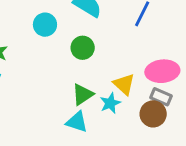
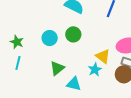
cyan circle: (45, 25) -> (50, 38), moved
green triangle: (83, 94) -> (57, 68), moved

